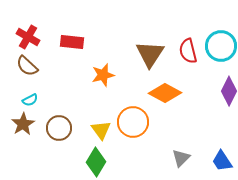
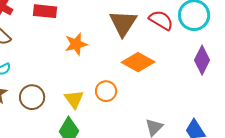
red semicircle: (188, 51) -> (161, 20), turned 135
orange circle: (133, 122) -> (106, 91), size x0.7

